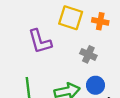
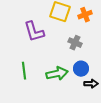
orange cross: (100, 21) -> (85, 15), turned -32

